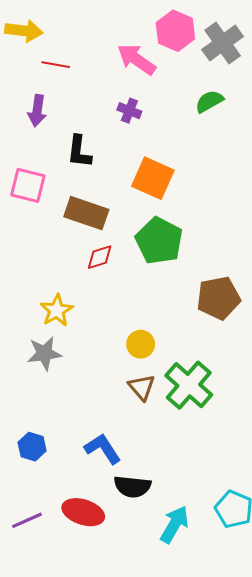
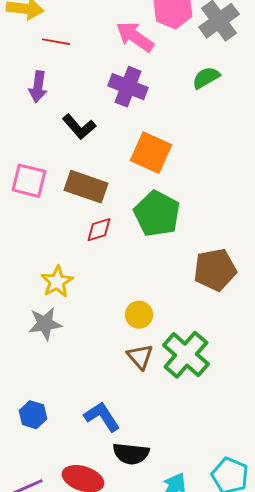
purple cross: (129, 111) -> (128, 87), size x1.6
black L-shape: (79, 152) -> (79, 127), turned -48
pink square: (28, 185) -> (29, 181), moved

